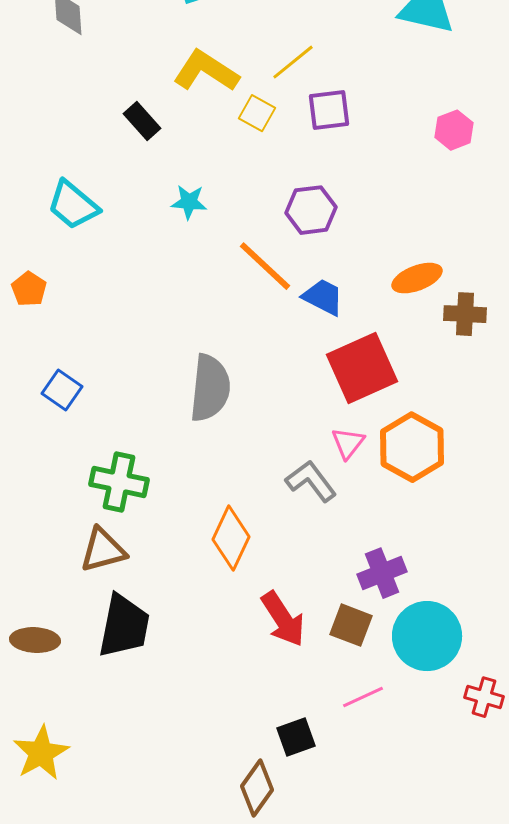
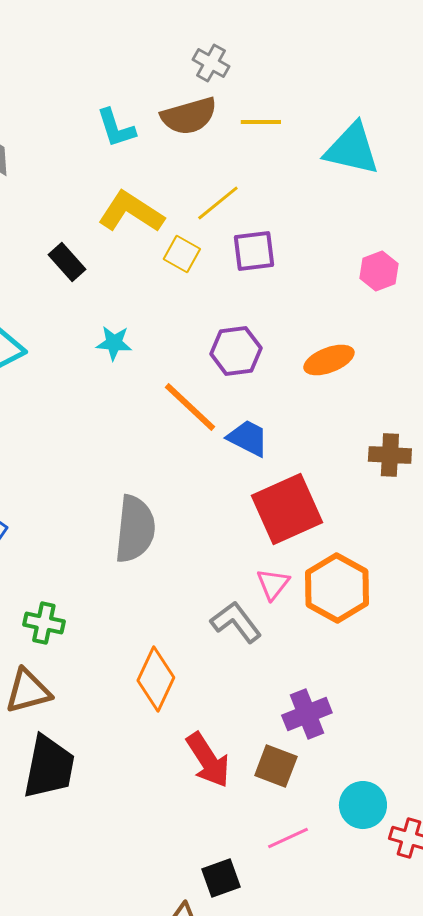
orange ellipse: (417, 278) -> (329, 360), moved
green cross: (119, 482) -> (44, 623), size x0.7
cyan circle: (427, 636) -> (363, 805), moved, size x0.7

